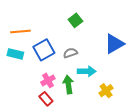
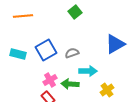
green square: (75, 20) -> (75, 12), moved
orange line: (20, 32) -> (23, 16), moved
green arrow: (68, 85) -> (70, 84), turned -78

